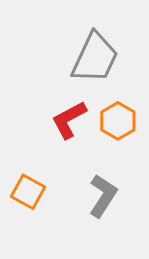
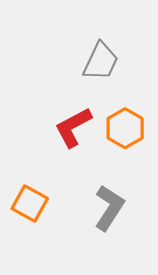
gray trapezoid: (95, 58) -> (101, 61), size x0.7

